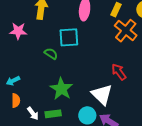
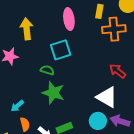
orange cross: (126, 31) -> (114, 29), turned -30
green star: (61, 89) -> (53, 93), moved

